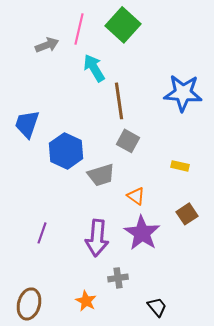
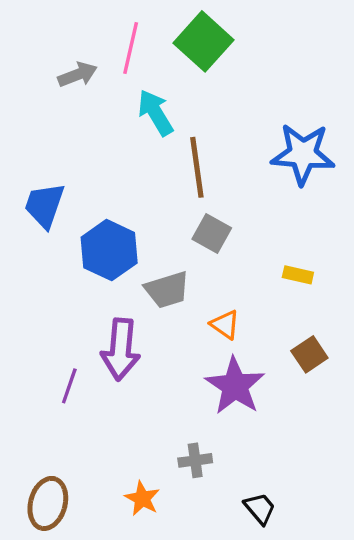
purple arrow: (97, 238) -> (121, 349), moved

